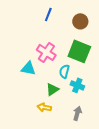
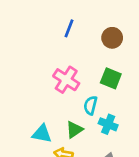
green square: (79, 51) -> (111, 78), size x0.7
cyan triangle: (28, 68) -> (42, 134), moved

